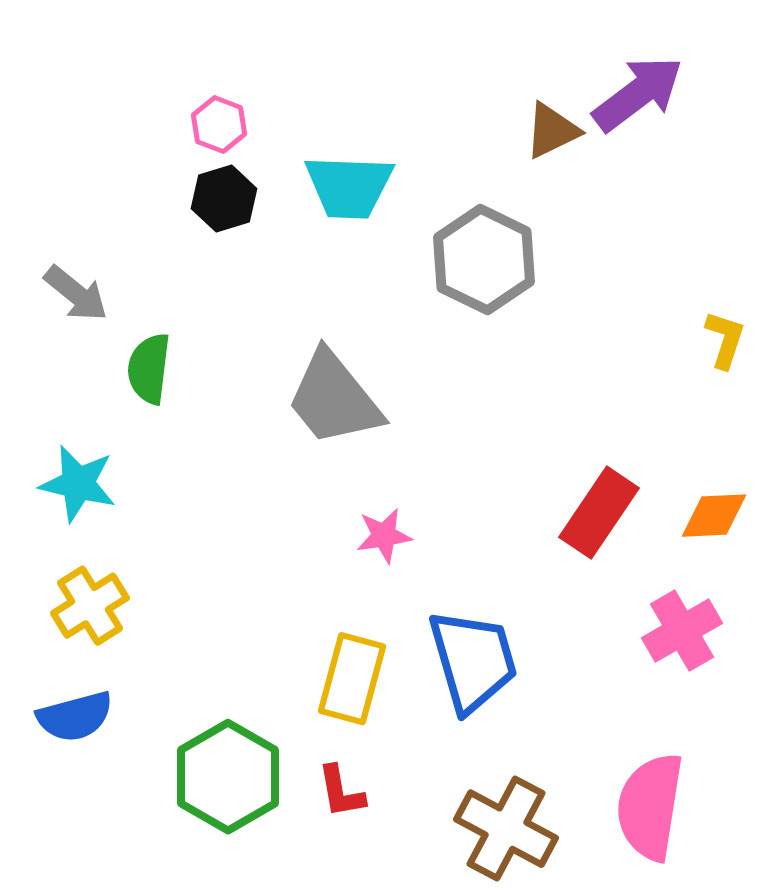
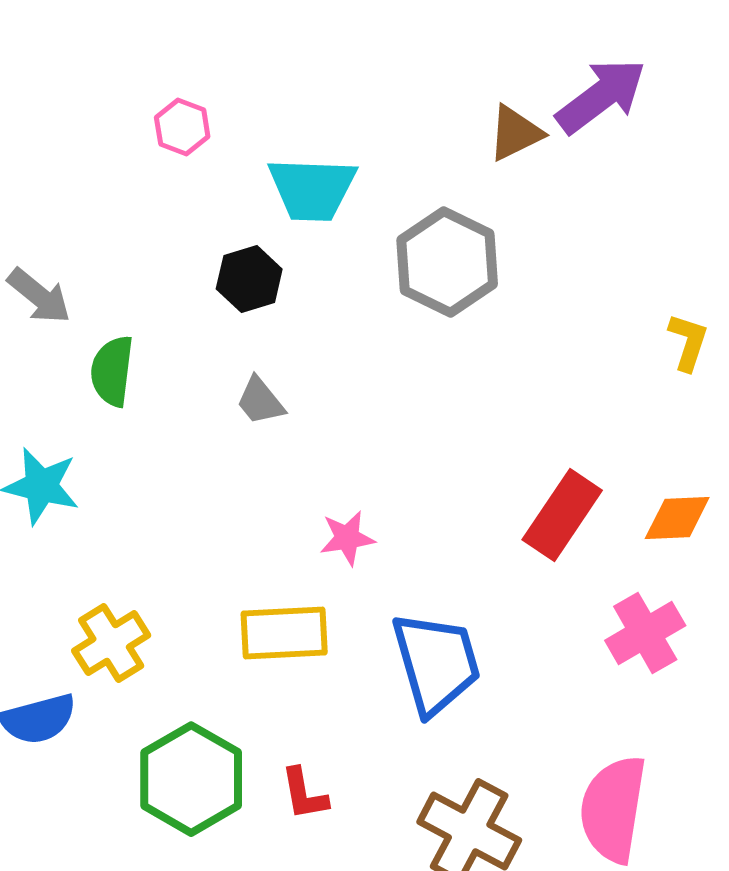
black hexagon: (224, 199) -> (249, 279), moved
gray trapezoid: (334, 399) -> (260, 401), moved, size x0.5
yellow cross: (90, 606) -> (111, 643), moved
yellow rectangle: (352, 679) -> (284, 633), moved, turned 72

